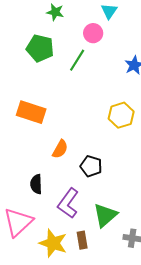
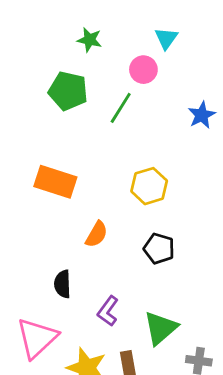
yellow hexagon: (121, 115) -> (149, 186), moved
black pentagon: (91, 166) -> (159, 249), moved
purple L-shape: (68, 203) -> (108, 311), size x0.7

